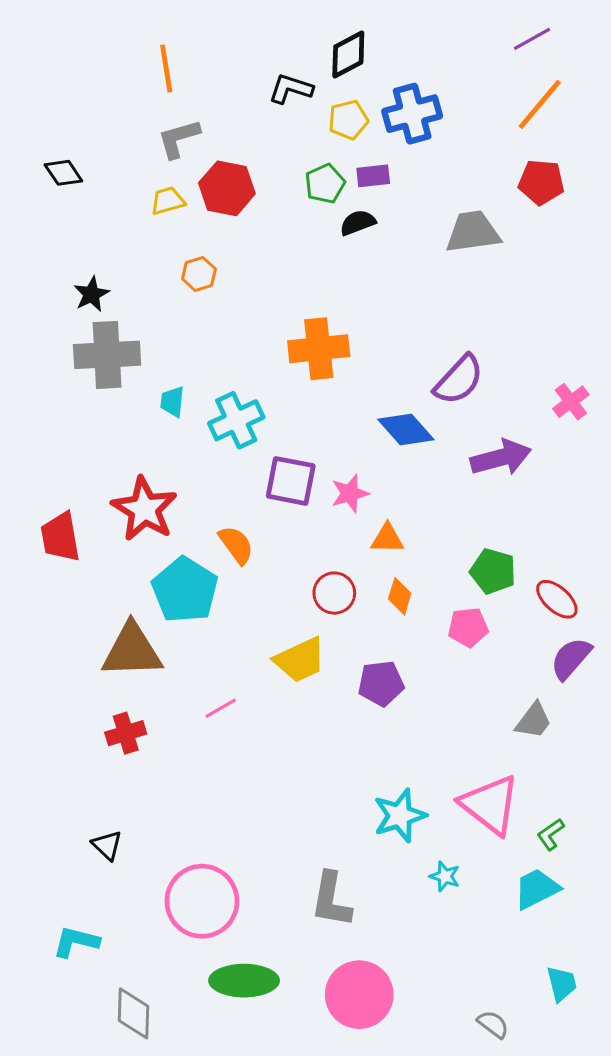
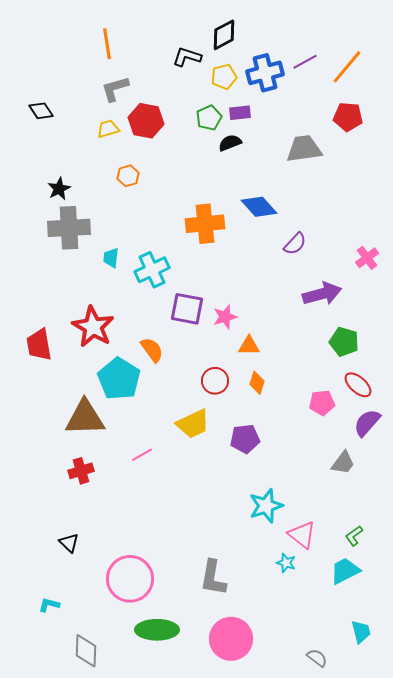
purple line: (532, 39) -> (305, 62), moved
purple semicircle: (459, 380) -> (295, 244), size x0.7
blue diamond: (406, 430) -> (259, 207), moved
green pentagon: (493, 571) -> (344, 342), moved
pink pentagon: (468, 627) -> (322, 403), moved
pink triangle: (490, 805) -> (302, 535), moved, size x0.7
cyan star: (400, 816) -> (266, 506), moved
cyan L-shape: (76, 942) -> (49, 605), size x0.7

